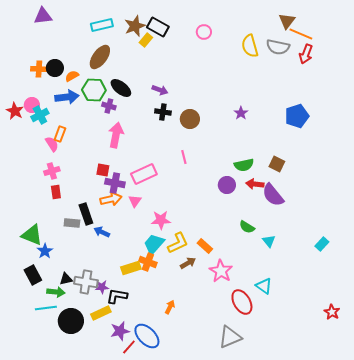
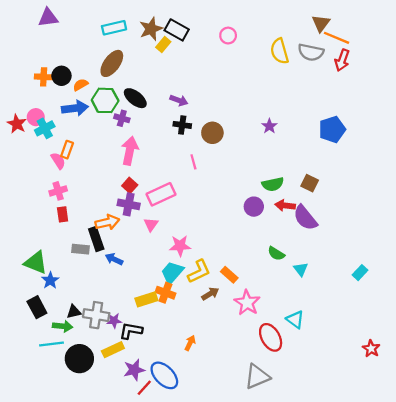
pink line: (184, 157) -> (193, 162), moved
red square: (103, 170) -> (130, 185), moved, turned 32
orange arrow: (111, 199) -> (107, 222), moved

